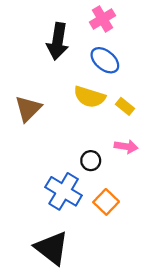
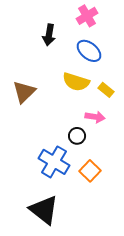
black arrow: (58, 41) -> (49, 35), size x0.7
pink arrow: (126, 146) -> (95, 117), moved

